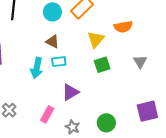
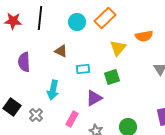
brown triangle: (52, 42) -> (61, 51), moved
green square: (102, 65) -> (112, 77), moved
cyan arrow: (37, 68) -> (53, 90), moved

